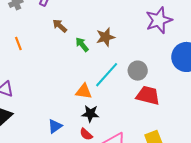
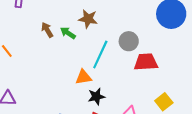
brown arrow: (60, 26) -> (47, 30), moved, turned 35
brown star: (105, 37) -> (88, 19), turned -30

